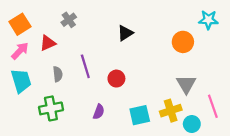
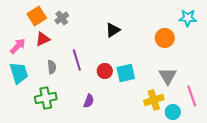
orange square: (20, 24) -> (37, 16), moved
cyan square: (140, 115) -> (126, 73), moved

